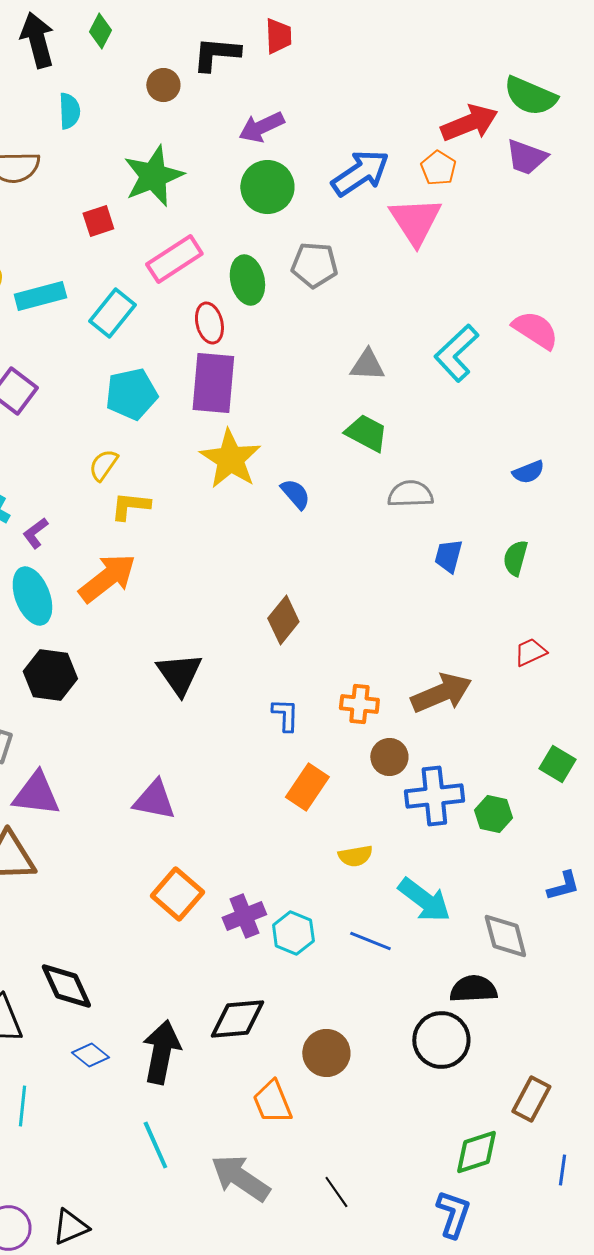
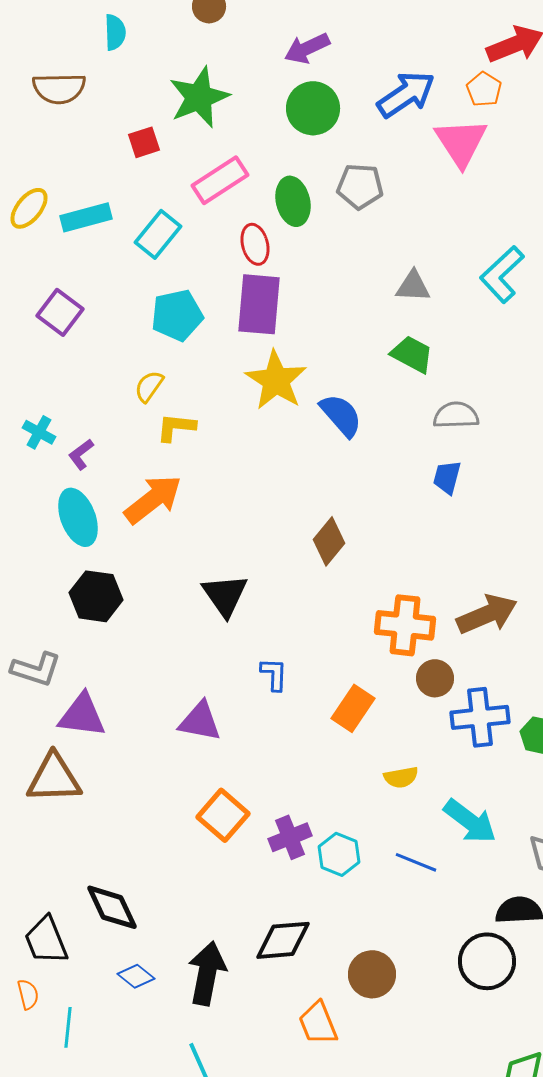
blue semicircle: (295, 494) -> (341, 415), size x1.4
blue trapezoid: (448, 556) -> (447, 477), moved
orange cross: (359, 704) -> (405, 625), size x1.5
blue L-shape: (285, 715) -> (274, 674), moved

